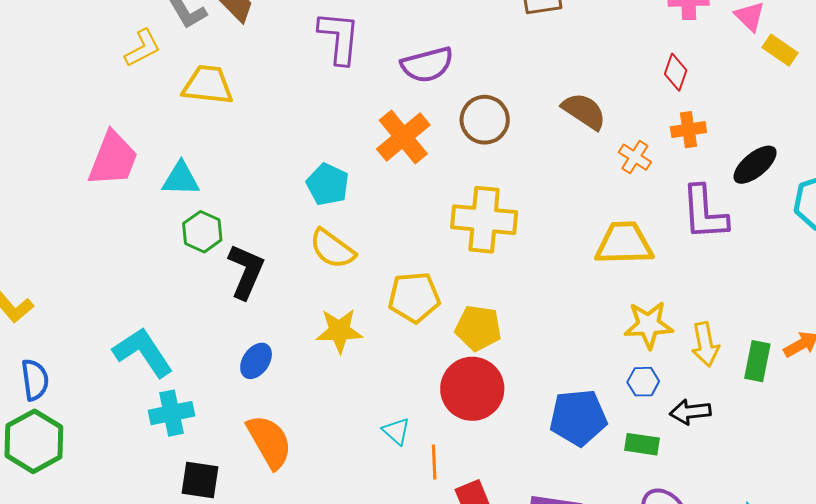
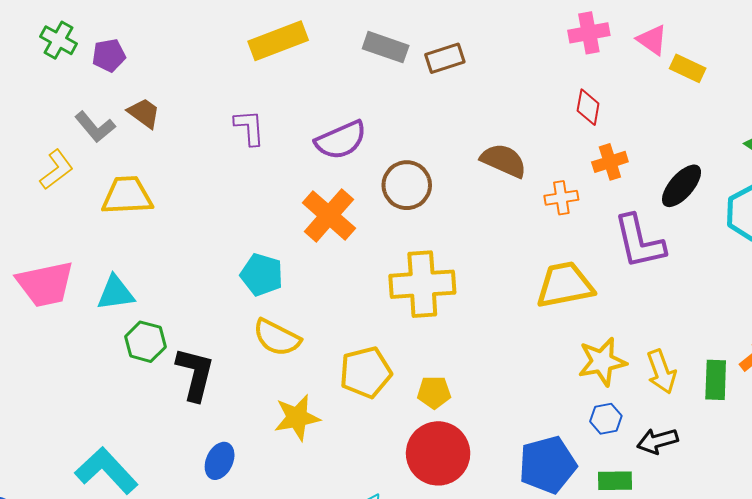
purple L-shape: (339, 38) -> (249, 127), size x0.7
orange cross: (635, 157) -> (561, 198), turned -32
pink trapezoid: (113, 159) -> (45, 284), turned 66
yellow pentagon: (478, 328) -> (434, 392), size x0.7

